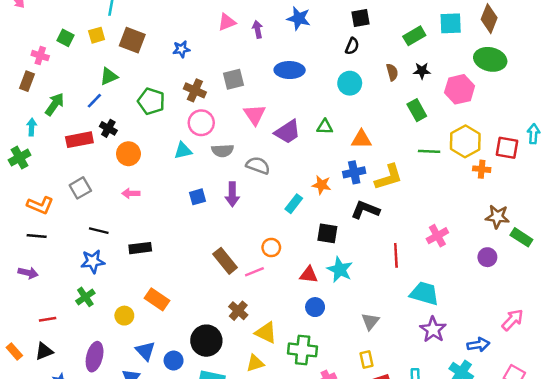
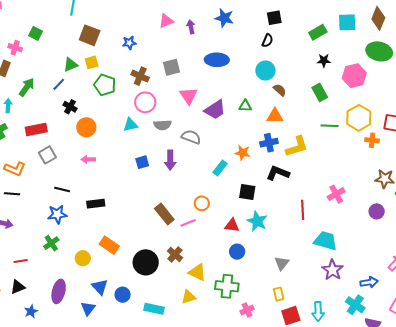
yellow square: (97, 35) -> (92, 62), moved
brown semicircle: (392, 72) -> (280, 90), moved, turned -32
red rectangle: (79, 140) -> (36, 130), moved
black circle: (206, 341) -> (146, 262), moved

